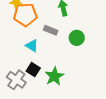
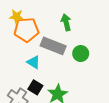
gray rectangle: (51, 30) -> (53, 46), size x1.6

